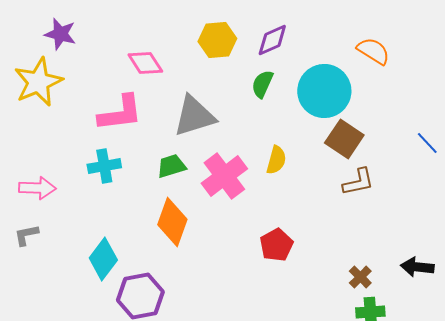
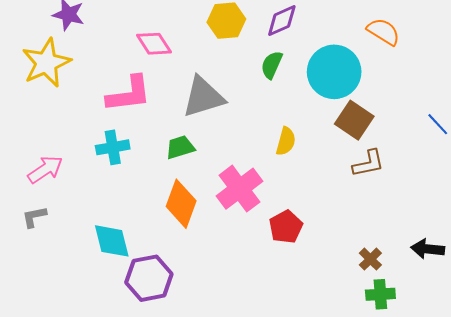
pink cross: (224, 176) -> (240, 189), moved
pink arrow: (37, 188) -> (45, 169), turned -36
cyan diamond: (103, 259) -> (112, 241), turned -51

